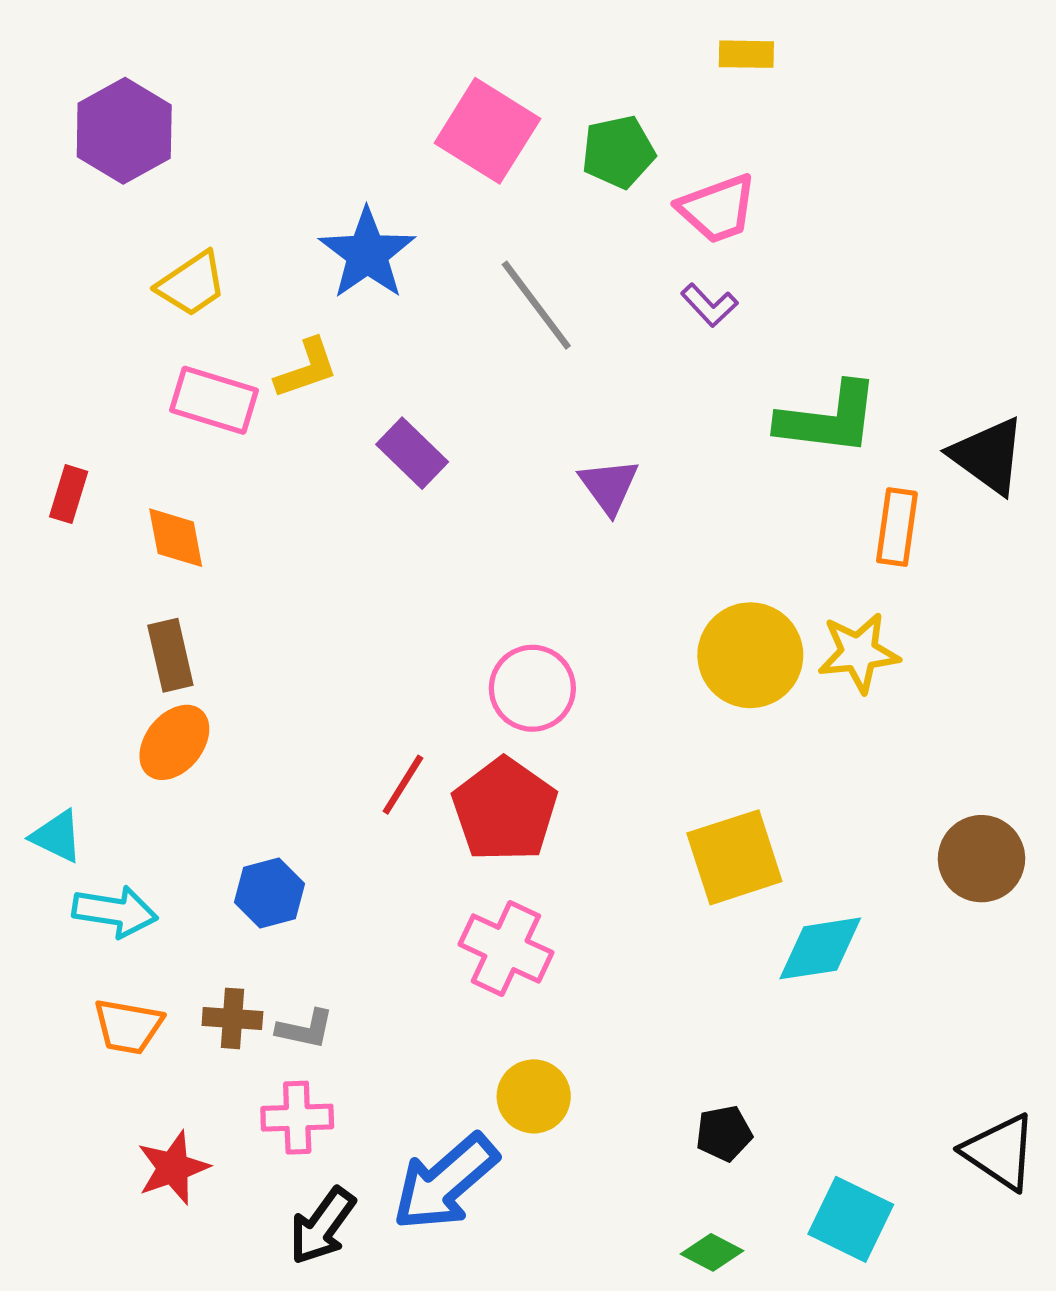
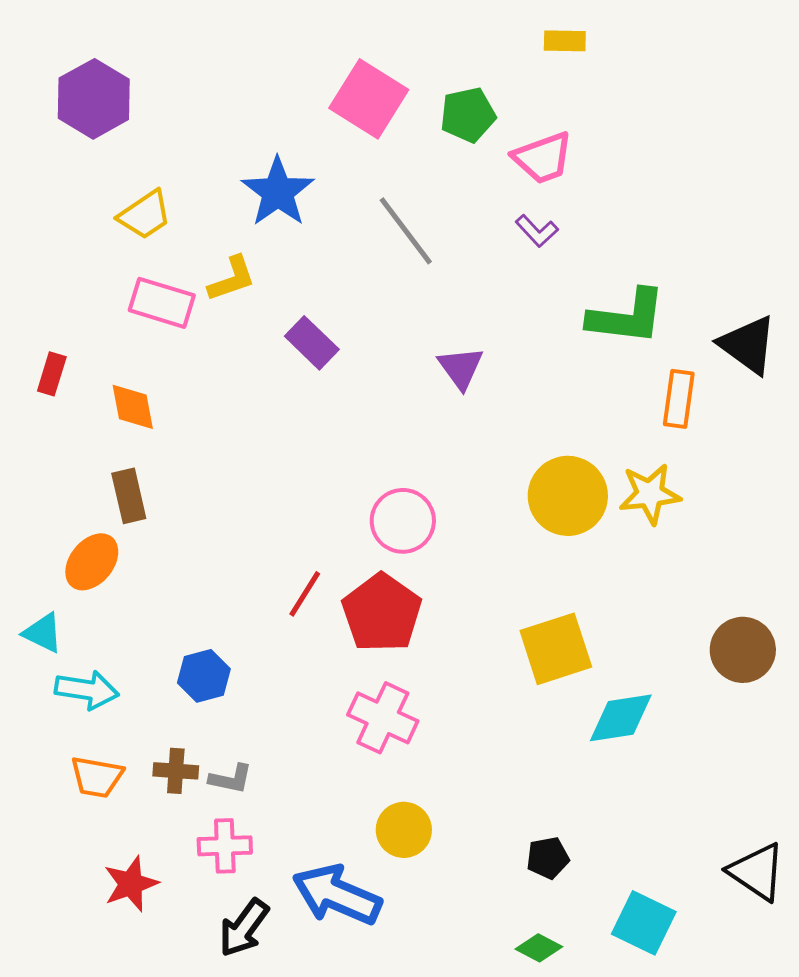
orange ellipse: (174, 742) -> (92, 562), moved
blue arrow: (445, 1182) -> (337, 895), turned 64

